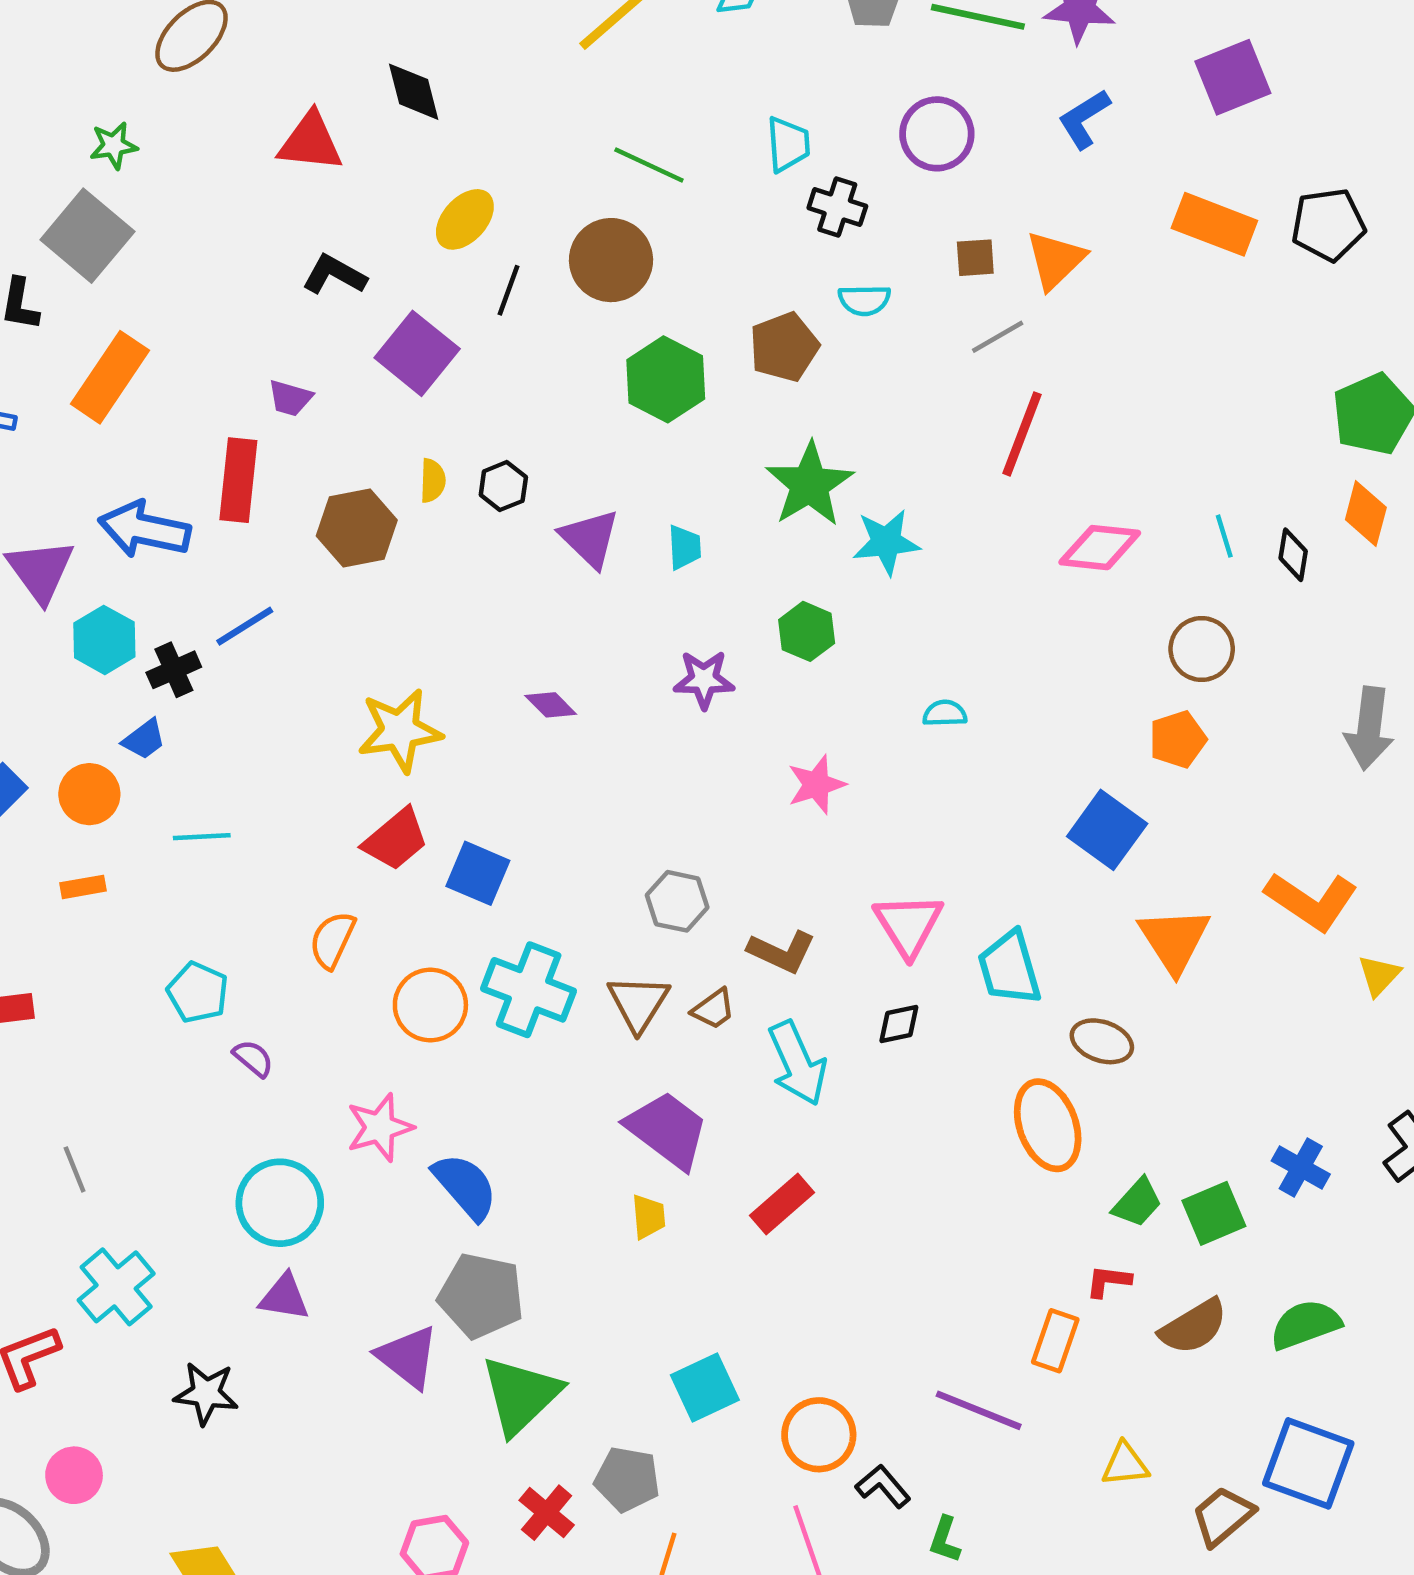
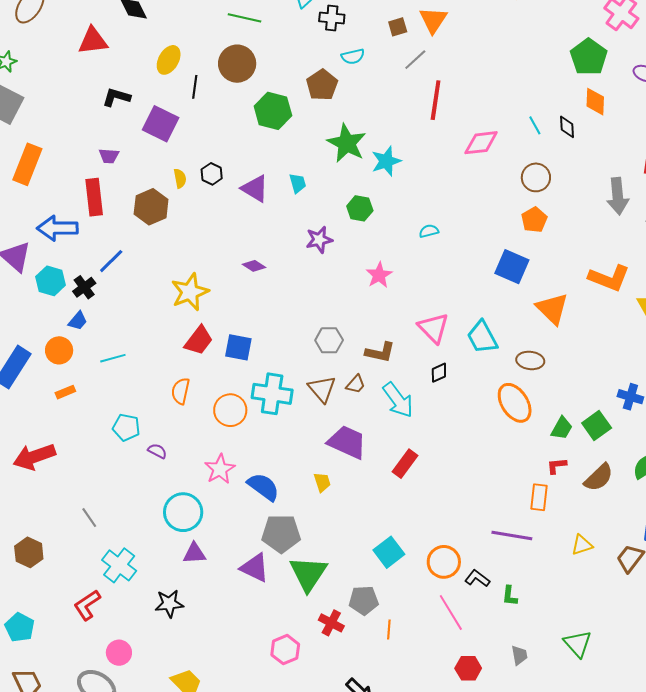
yellow trapezoid: (649, 1217) -> (322, 482), moved

